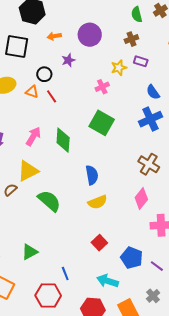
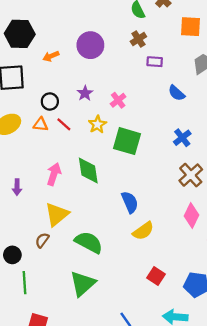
purple star: (68, 60) -> (85, 93), moved
yellow star: (119, 68) -> (97, 124), moved
blue cross: (150, 119) -> (182, 138), moved, size x0.7
brown cross: (149, 164) -> (191, 175), turned 30
green triangle: (30, 252) -> (83, 284), moved, size x1.4

